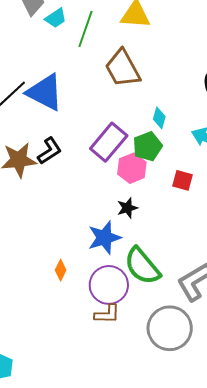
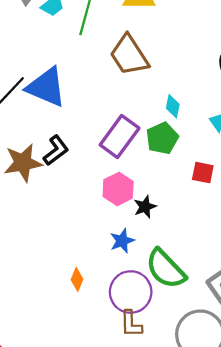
pink hexagon: (132, 168) -> (118, 189), moved
blue star: (104, 238) -> (122, 241), size x0.7
brown L-shape: (107, 314) -> (131, 324), turned 92

